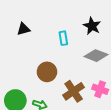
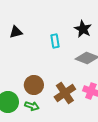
brown circle: (47, 72) -> (34, 85), moved

